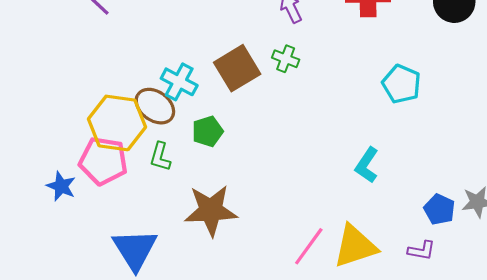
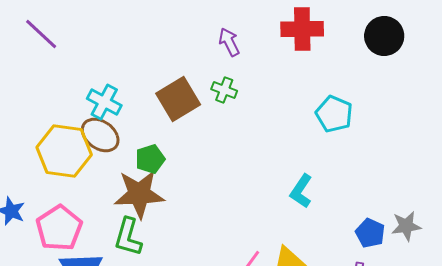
cyan cross: (179, 82) -> (104, 102), moved
green L-shape: (160, 157) -> (128, 237), moved, size x1.4
pink pentagon: (103, 161) -> (59, 228), moved, turned 30
brown star: (211, 210) -> (139, 194), moved

